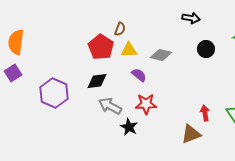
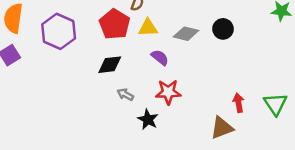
black circle: (206, 49) -> (223, 29), moved
purple hexagon: (54, 93) -> (59, 31), moved
gray arrow: (110, 106) -> (125, 94), size x0.6

